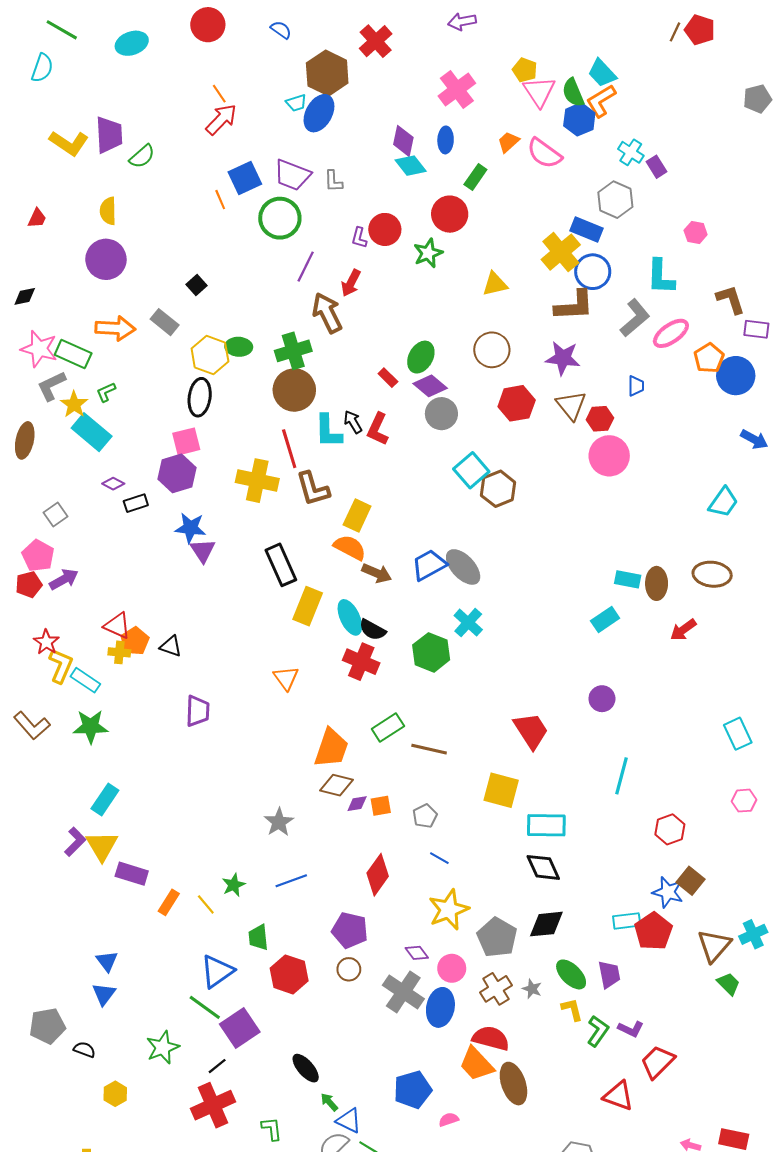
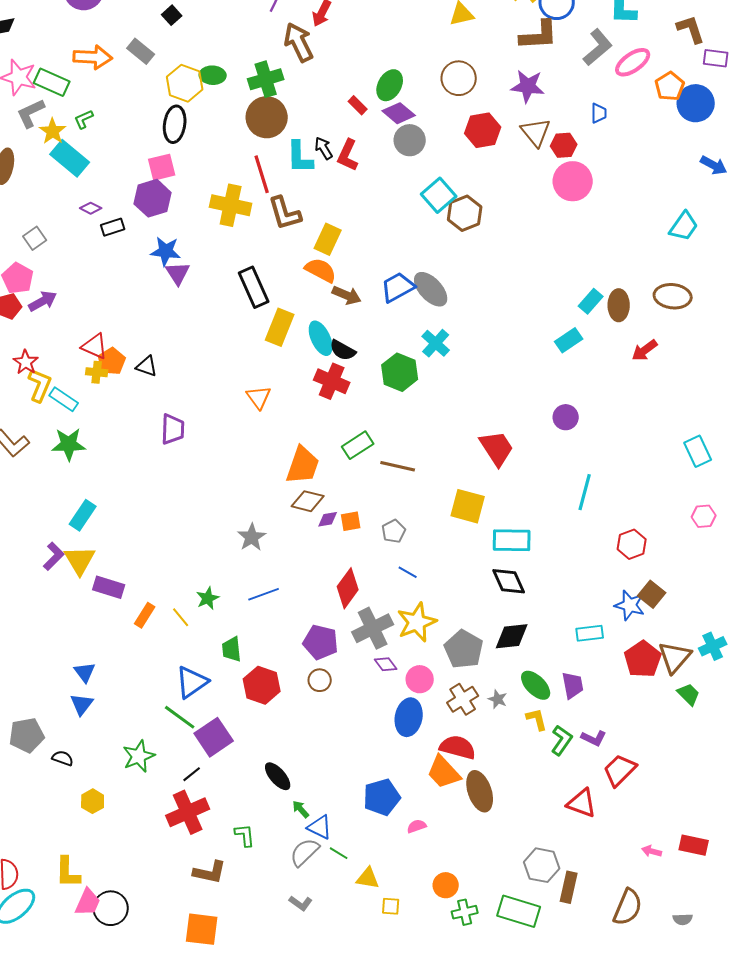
cyan rectangle: (628, 579) -> (591, 301), turned -60
red pentagon: (653, 931) -> (643, 659), moved
gray cross: (403, 992) -> (373, 628), moved, turned 30

